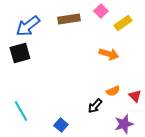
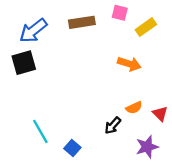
pink square: (101, 11) -> (120, 13), turned -32
cyan line: (21, 111) -> (40, 131), moved

